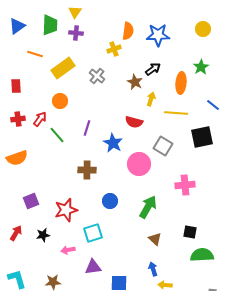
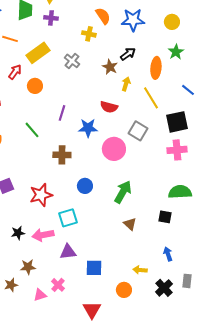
yellow circle: (203, 29) -> (172, 22), moved
orange semicircle: (128, 31) -> (103, 16), turned -42
yellow cross: (114, 49) -> (89, 34), turned 32
yellow line: (176, 113) -> (151, 98), turned 55
red arrow: (40, 119) -> (15, 72), moved
green line: (57, 135) -> (32, 130), moved
blue star: (113, 143) -> (88, 128), turned -30
pink cross: (185, 185) -> (177, 150), moved
black star: (43, 235) -> (18, 233), moved
pink arrow: (68, 250) -> (43, 235), size x1.5
green semicircle: (202, 255) -> (180, 192), moved
blue arrow: (153, 269) -> (168, 254), moved

